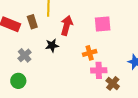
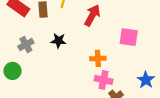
pink square: (103, 24) -> (129, 37), moved
red arrow: (67, 25) -> (92, 15), moved

